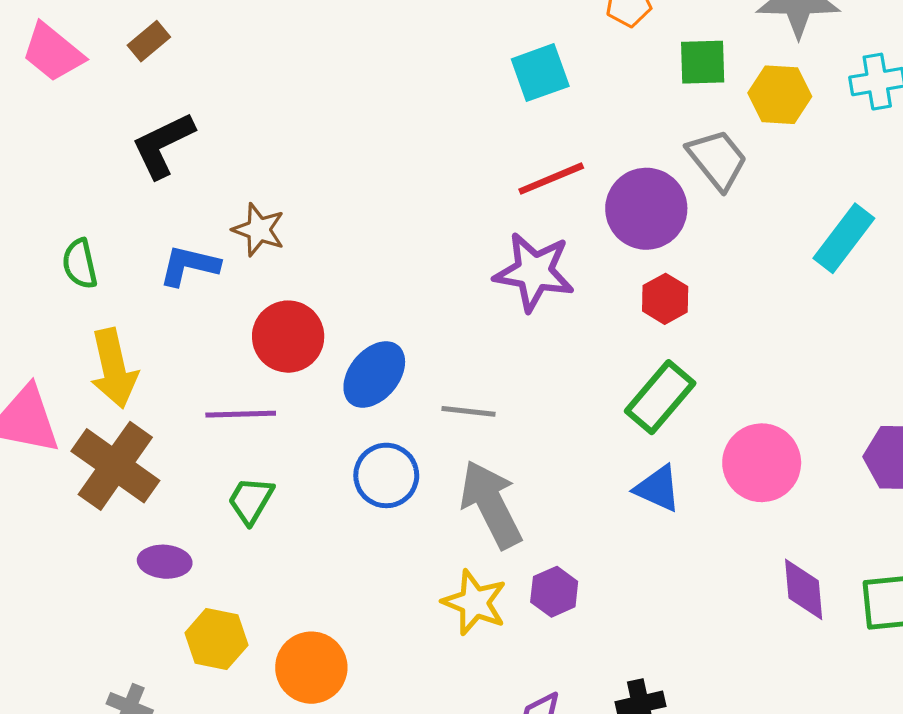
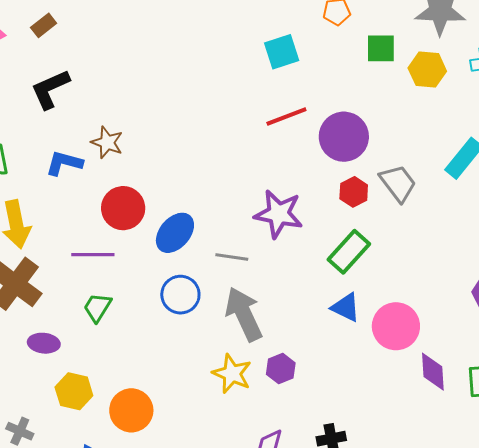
gray trapezoid: (717, 159) -> (398, 183), moved
purple star: (534, 272) -> (279, 214), moved
pink circle: (762, 463) -> (396, 326), moved

